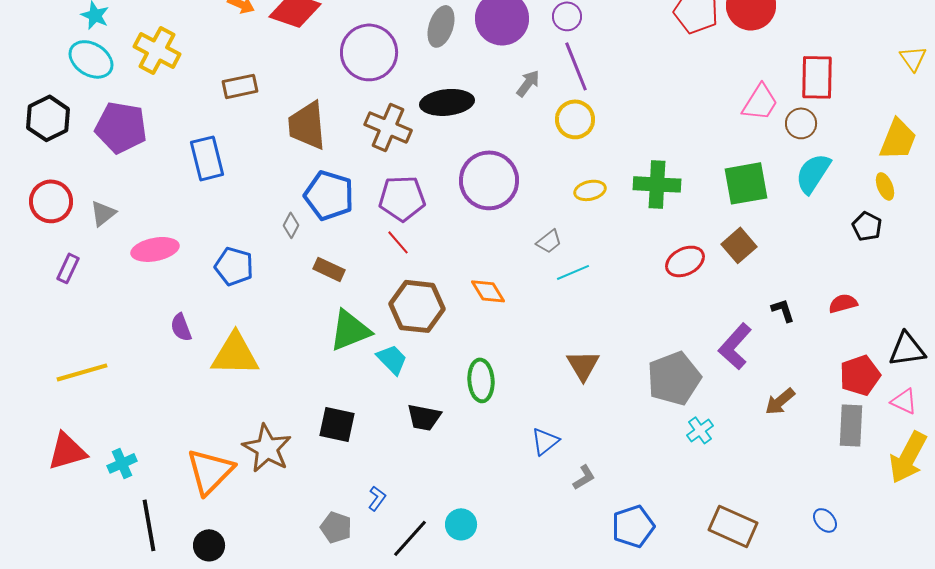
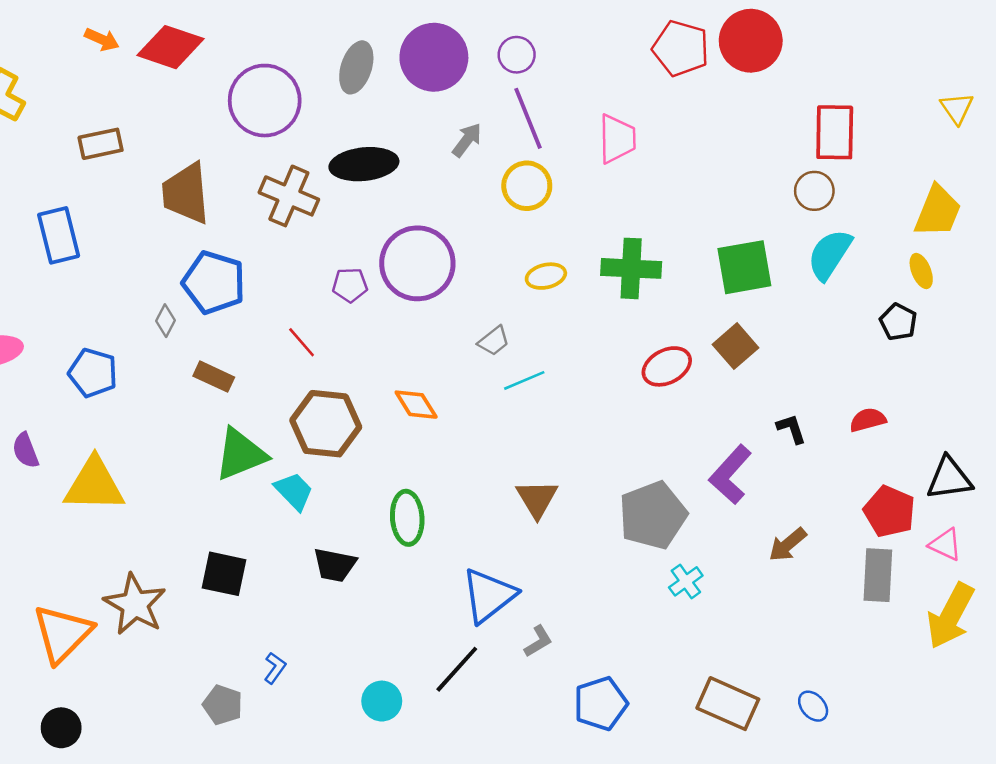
pink trapezoid: (760, 102) -> (617, 139), moved, turned -33
purple pentagon: (402, 198) -> (350, 285), moved, size x0.6
red pentagon: (860, 375) -> (889, 511), turned -30
blue triangle: (545, 441) -> (489, 595), size x1.6
blue ellipse: (825, 520) -> (813, 706), moved
black line: (410, 538) -> (457, 669), moved

